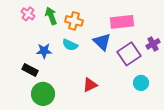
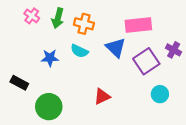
green arrow: (51, 16) -> (58, 18), turned -144
purple cross: (153, 44) -> (174, 50), turned -32
black rectangle: (30, 70) -> (19, 83), moved

